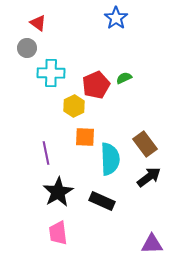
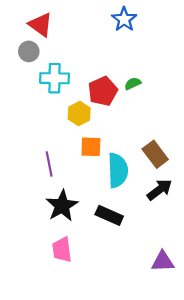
red triangle: (38, 23) -> (41, 25), size x1.4

